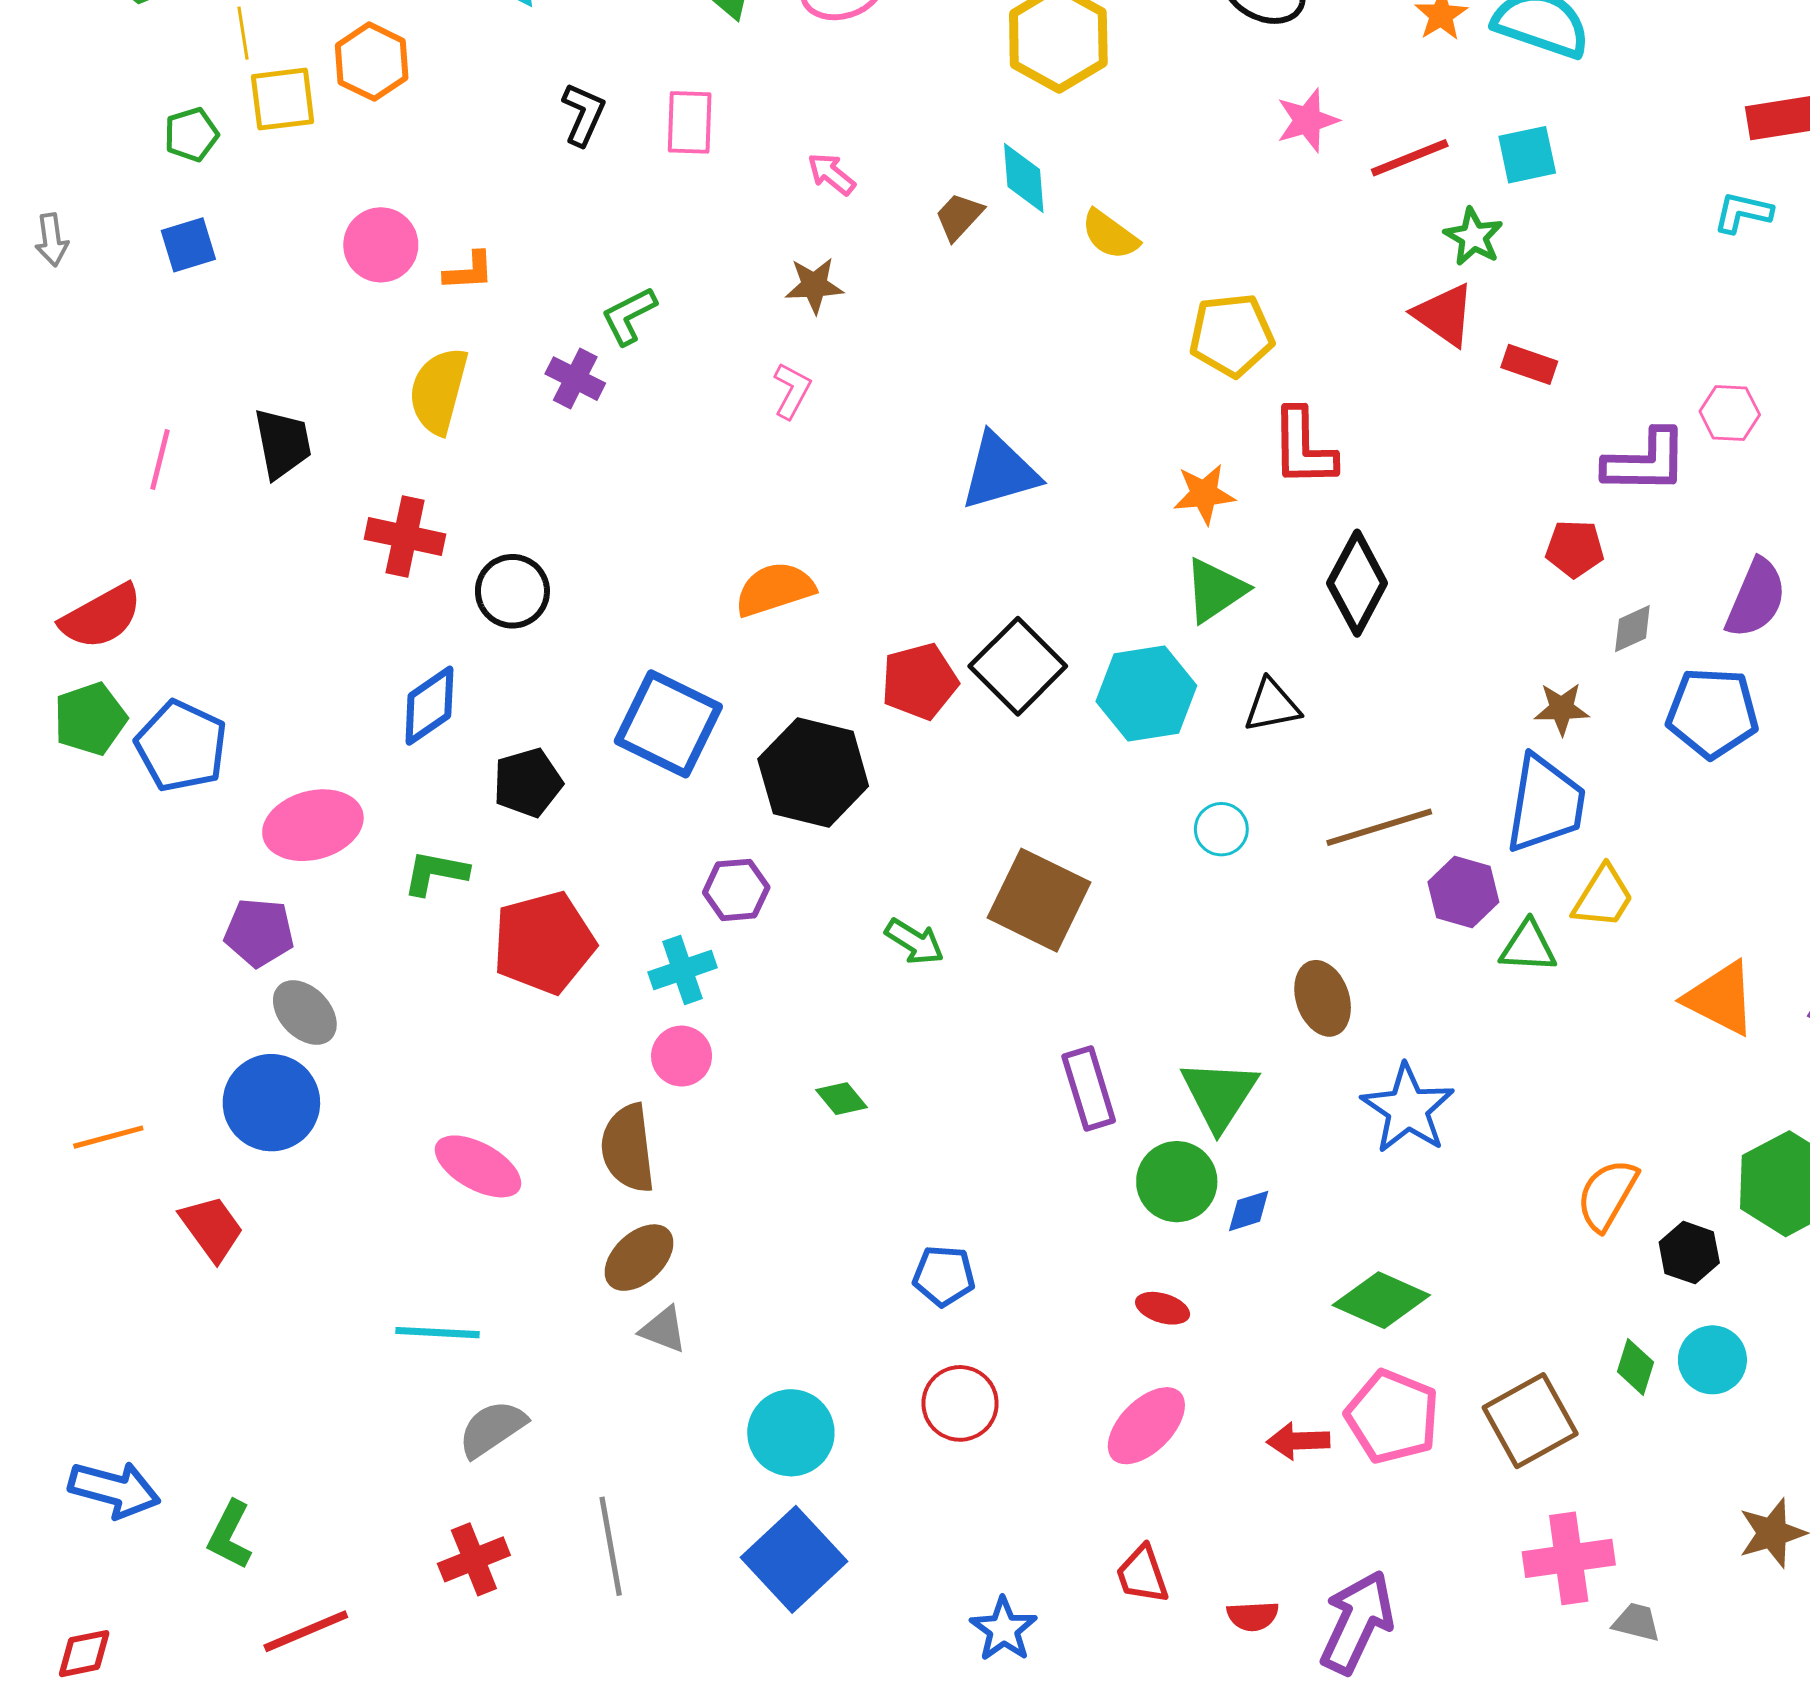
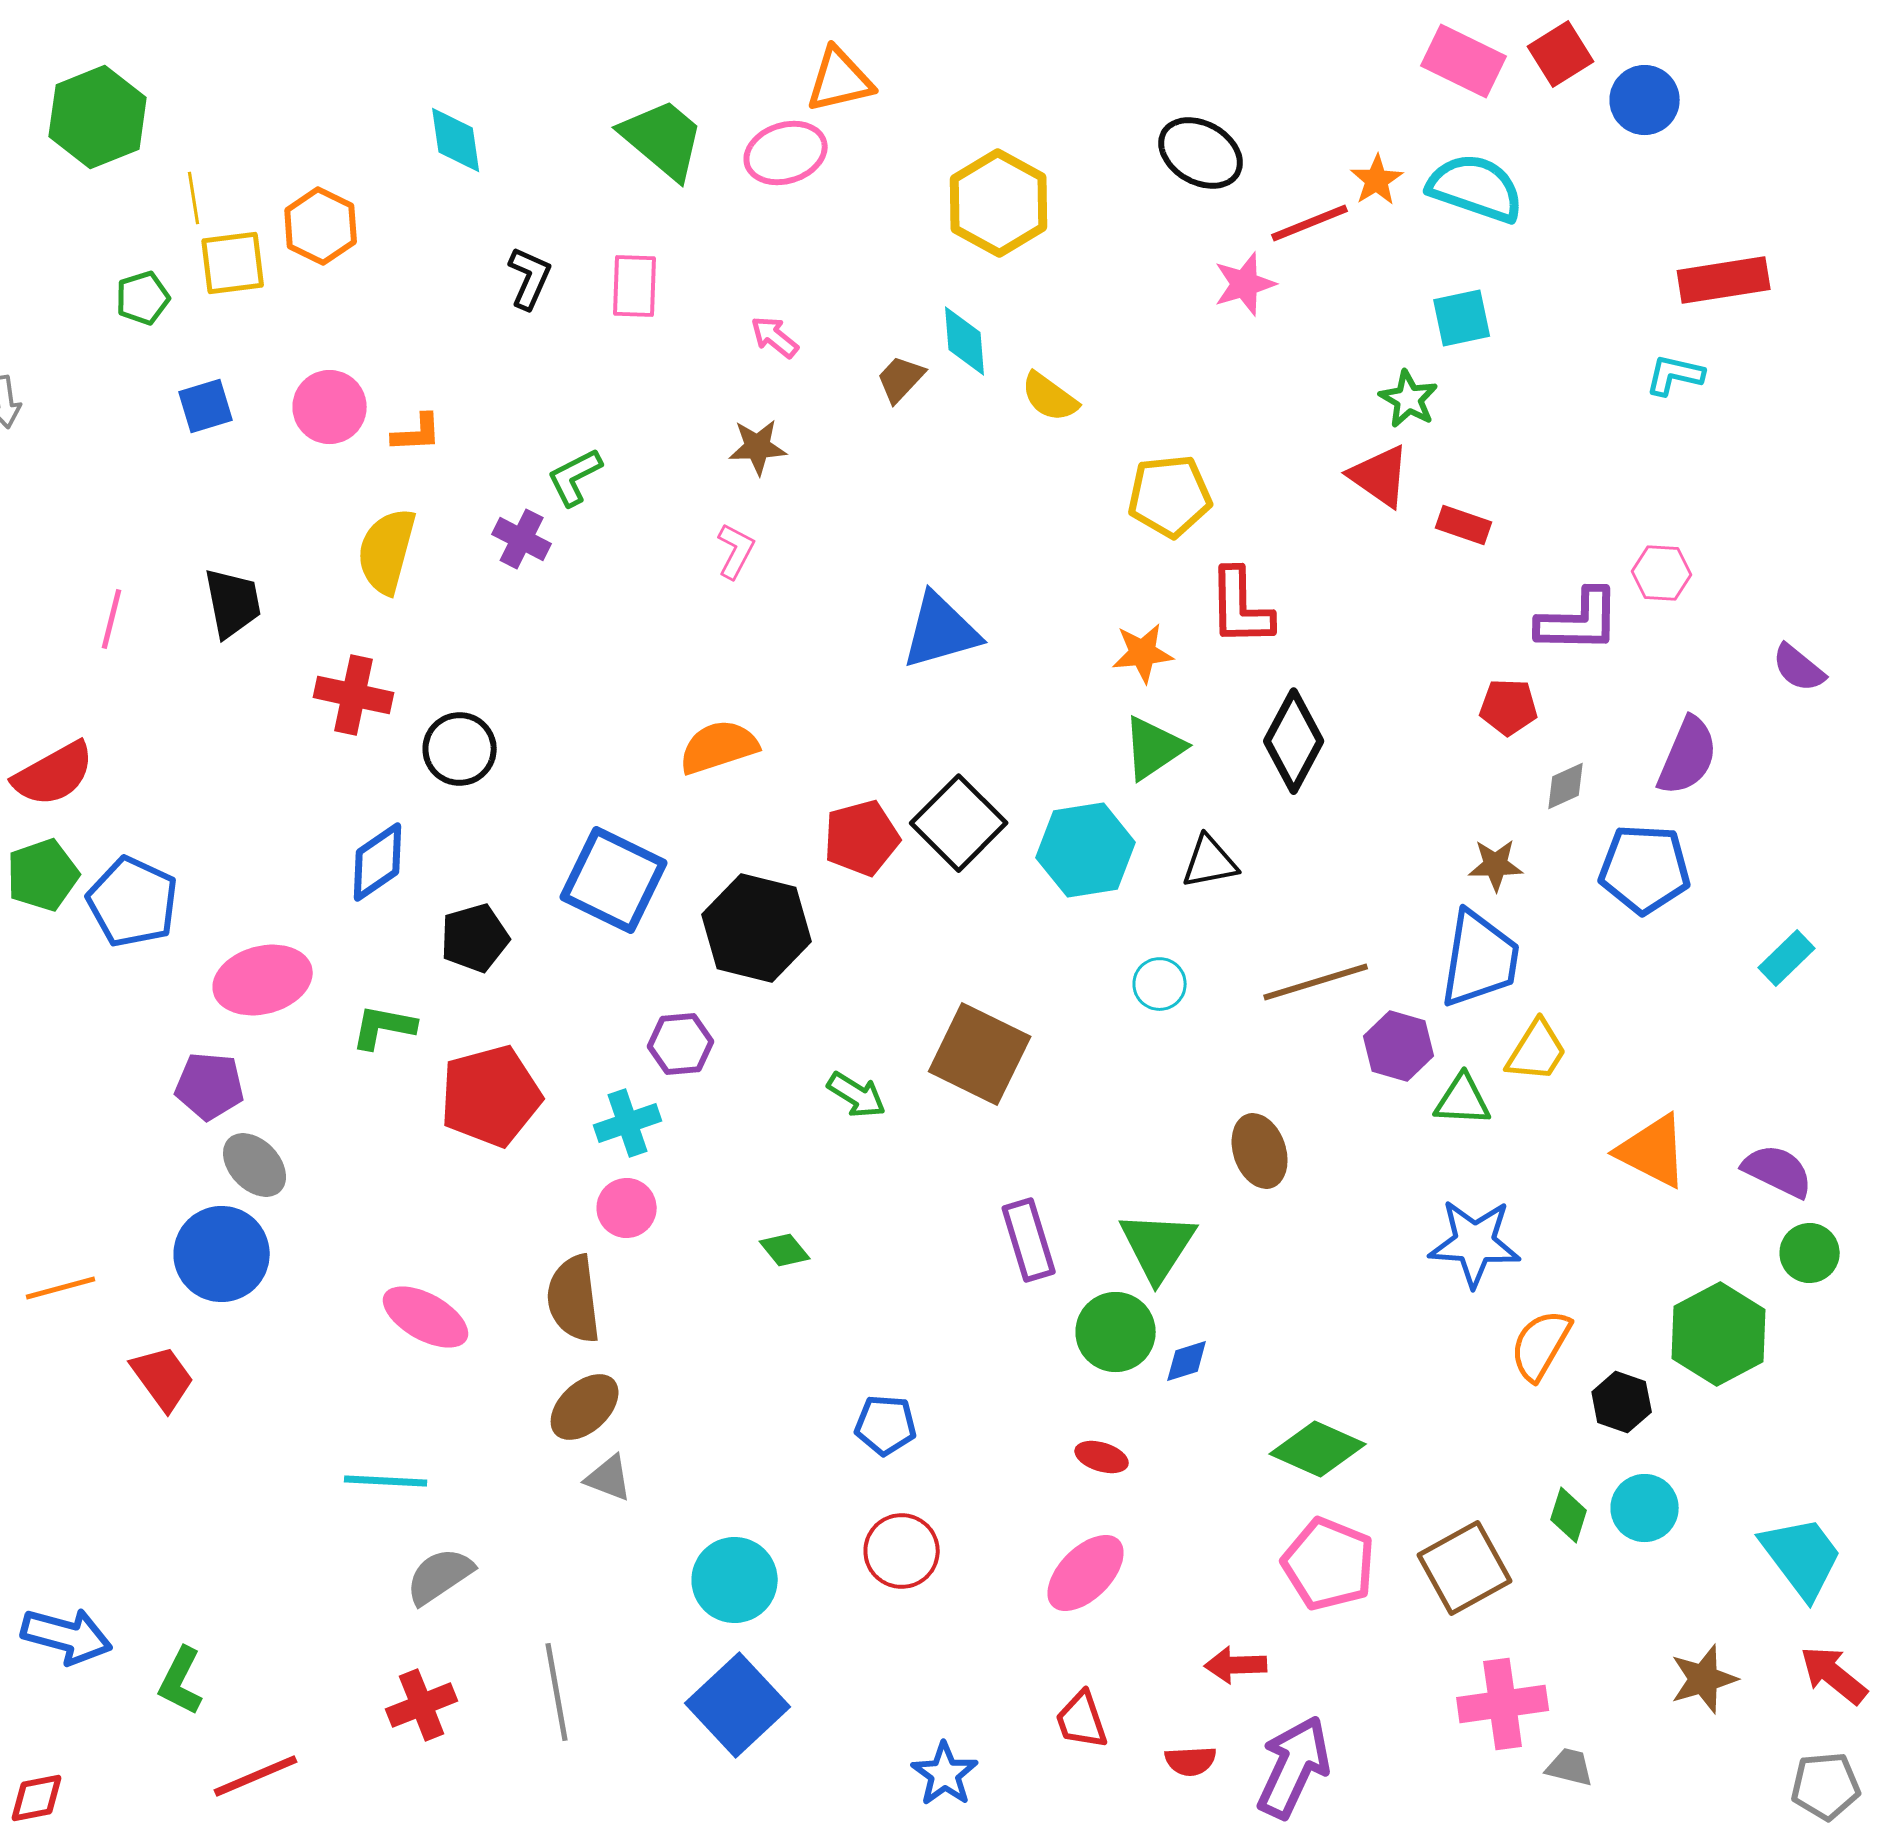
red line: (1410, 158) -> (1310, 223), moved
blue square: (188, 245) -> (206, 406), moved
blue star: (1408, 1109) -> (1475, 1243), moved, turned -30
red arrow: (1298, 1441) -> (1236, 1665), moved

